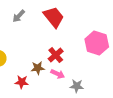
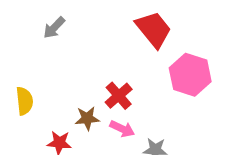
red trapezoid: (54, 17) -> (154, 29), moved

